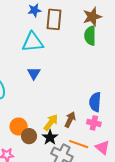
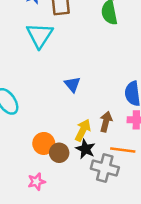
cyan triangle: (33, 42) -> (40, 35), turned -40
blue triangle: (34, 73) -> (72, 84), moved

